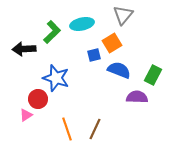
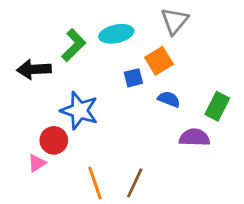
blue semicircle: (119, 70) -> (169, 99), size x0.7

